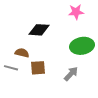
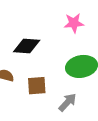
brown square: (38, 68) -> (37, 86), moved

